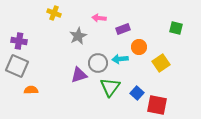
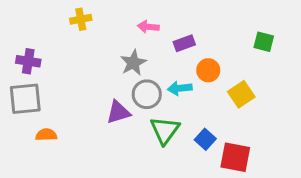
yellow cross: (54, 13) -> (81, 19), turned -32
gray star: (78, 36) -> (133, 63), moved
gray square: (17, 66) -> (25, 99), turned -30

